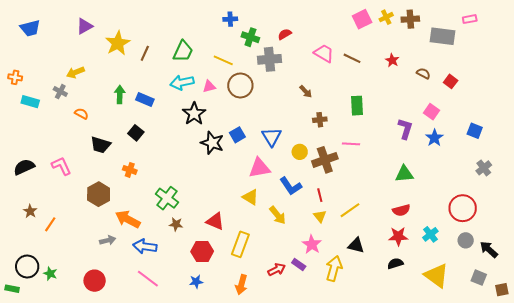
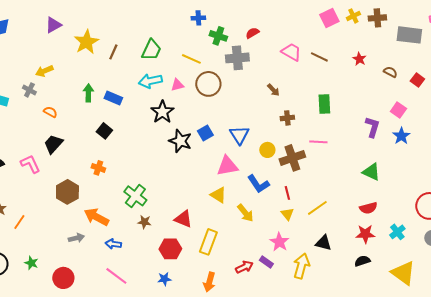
black trapezoid: (101, 145) -> (53, 144), moved, turned 115
green triangle: (404, 174) -> (371, 172), turned 30
blue arrow: (145, 246) -> (113, 244), size x0.7
green star: (50, 274) -> (31, 263), moved

